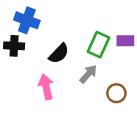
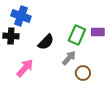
pink arrow: (46, 87) -> (25, 68), moved, turned 54
brown circle: (116, 93) -> (83, 73), moved

